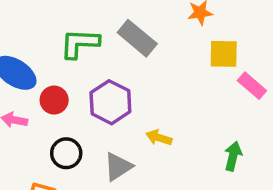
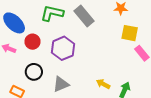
yellow arrow: (159, 138) -> (103, 84), moved

